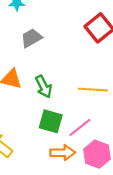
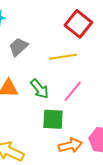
yellow line: (93, 90) -> (63, 57), moved
pink line: (80, 127) -> (73, 91), moved

